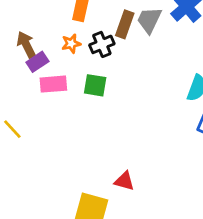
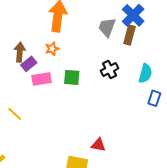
brown rectangle: (125, 24) -> (129, 35), moved
black cross: (102, 44) -> (110, 70), moved
brown arrow: (26, 45) -> (20, 52), turned 36

